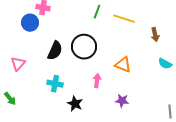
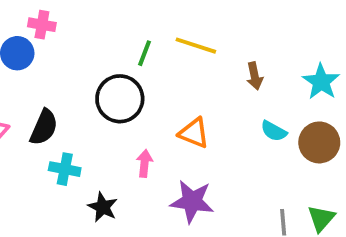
green line: (97, 12) -> (145, 53), moved
black semicircle: (55, 51) -> (44, 127), moved
purple star: (122, 101) -> (192, 201), size x1.6

